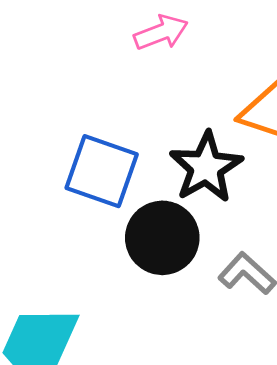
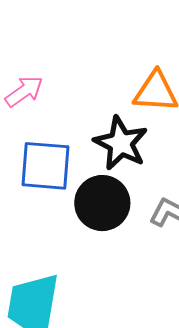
pink arrow: (161, 33) -> (24, 91), moved

